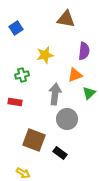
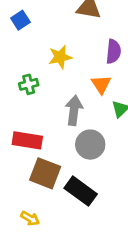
orange triangle: (75, 75) -> (101, 84), turned -42
red rectangle: (15, 102) -> (27, 140), moved, size x1.5
black rectangle: (60, 153) -> (81, 191), size x1.6

